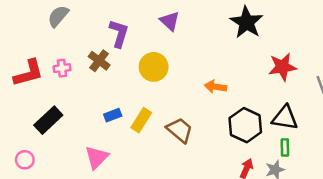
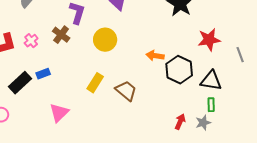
pink cross: (62, 68) -> (31, 41), turned -32
blue rectangle: (113, 115) -> (43, 74), moved
black hexagon: (245, 125) -> (179, 70), moved

